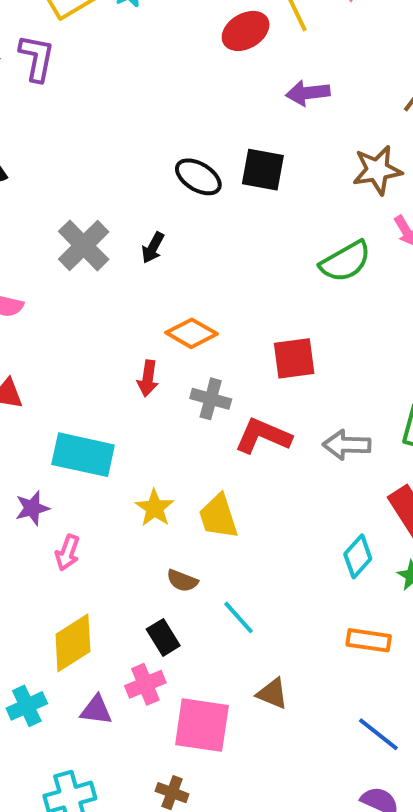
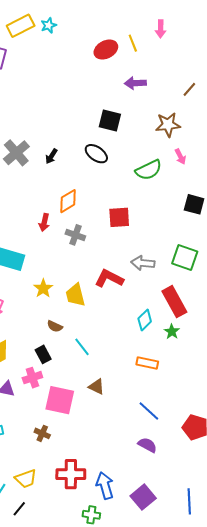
black ellipse: (198, 177) -> (96, 154), moved
orange diamond: (191, 333) -> (68, 201), turned -65
red L-shape: (263, 436) -> (109, 279), moved

